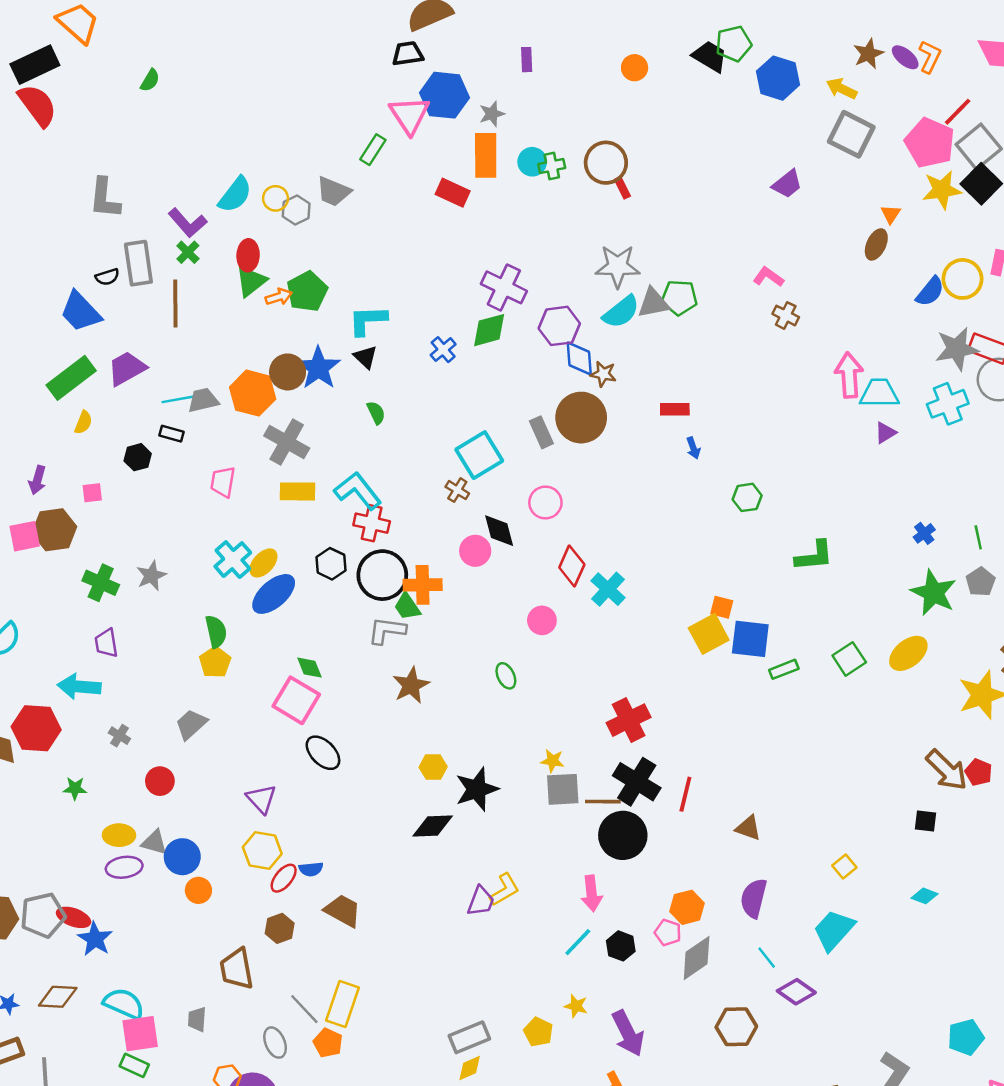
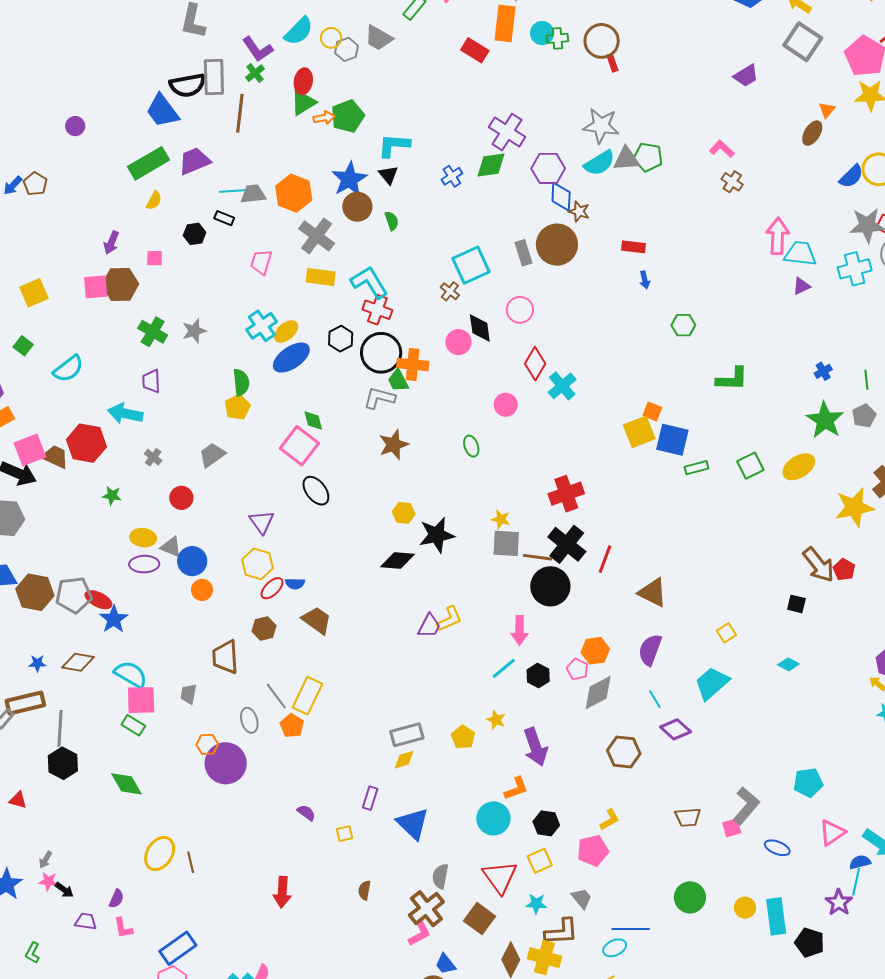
black semicircle: (107, 277) -> (187, 85), size x1.8
brown circle: (288, 372) -> (357, 207), moved
brown triangle: (748, 828) -> (653, 593), size x1.4

